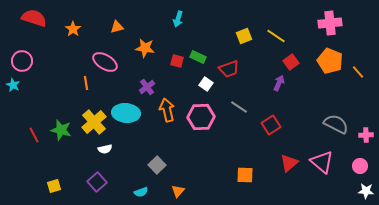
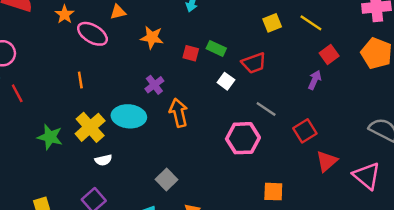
pink ellipse: (105, 62) -> (92, 34), moved
pink hexagon: (201, 117) -> (243, 138), moved
red line: (34, 135) -> (17, 93), moved
red triangle: (289, 163) -> (327, 161), moved

